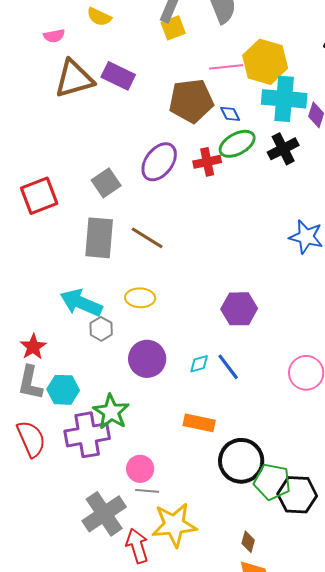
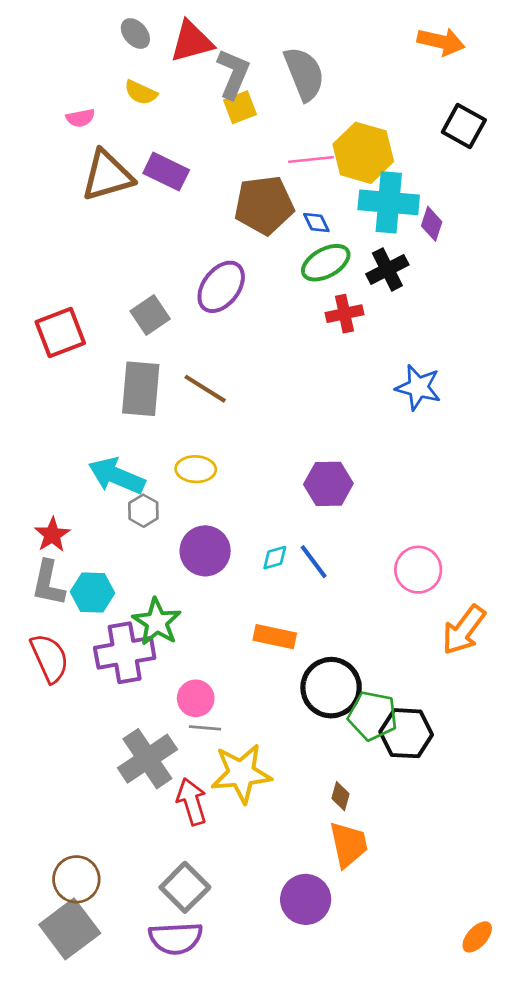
red cross: (207, 162) -> (344, 314), moved

